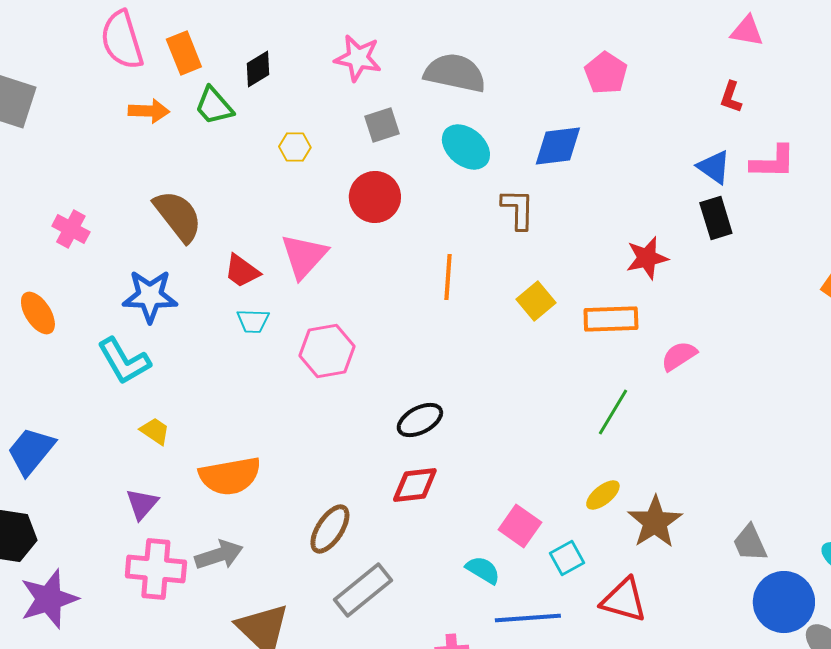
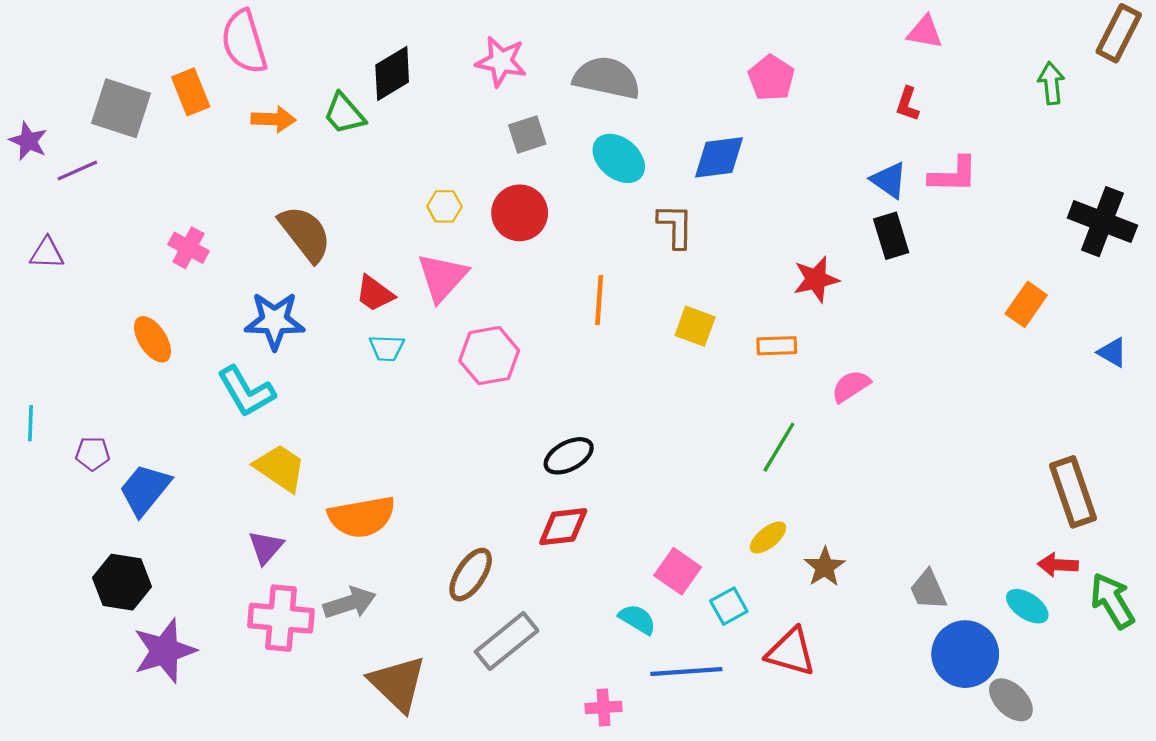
orange rectangle: (184, 53) -> (191, 92), moved
black diamond: (258, 69) -> (392, 73), size x1.4
yellow hexagon: (295, 147) -> (444, 206), moved
yellow square: (536, 301) -> (695, 326), turned -30
orange rectangle: (611, 319) -> (777, 346), size x0.7
pink hexagon: (327, 351) -> (489, 356), moved
yellow trapezoid: (155, 431) -> (280, 468), size x1.6
brown star: (655, 522) -> (825, 567), size x0.7

